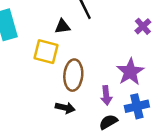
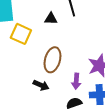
yellow square: (46, 52) -> (21, 34), moved

